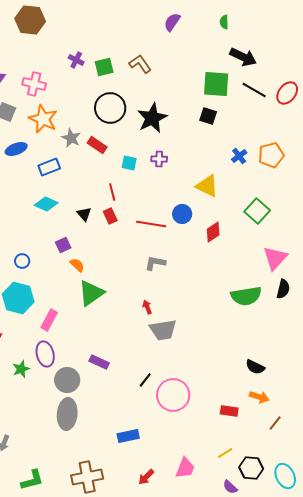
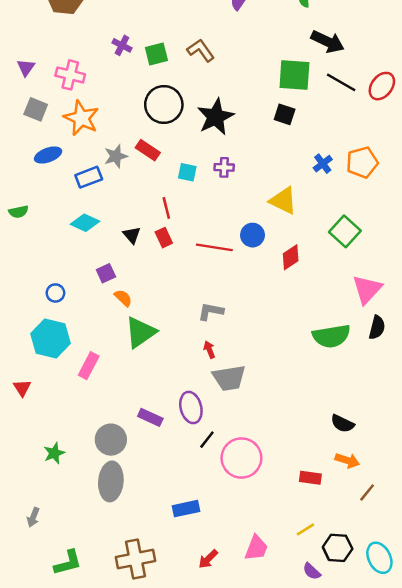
gray star: (71, 138) -> (116, 156), moved, turned 30
gray L-shape: (155, 263) -> (211, 311), moved
purple ellipse: (45, 354) -> (191, 408), moved
green star: (21, 369) -> (54, 453), moved

